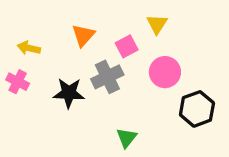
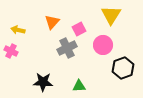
yellow triangle: (157, 24) -> (111, 15), moved, size x1.5
black star: (69, 93) -> (43, 82), moved
green triangle: (127, 138) -> (79, 86), turned 48

